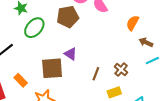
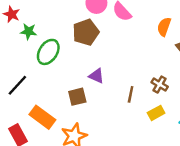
brown square: (52, 68) -> (77, 97), size x0.7
orange rectangle: (21, 80) -> (42, 117), size x1.5

